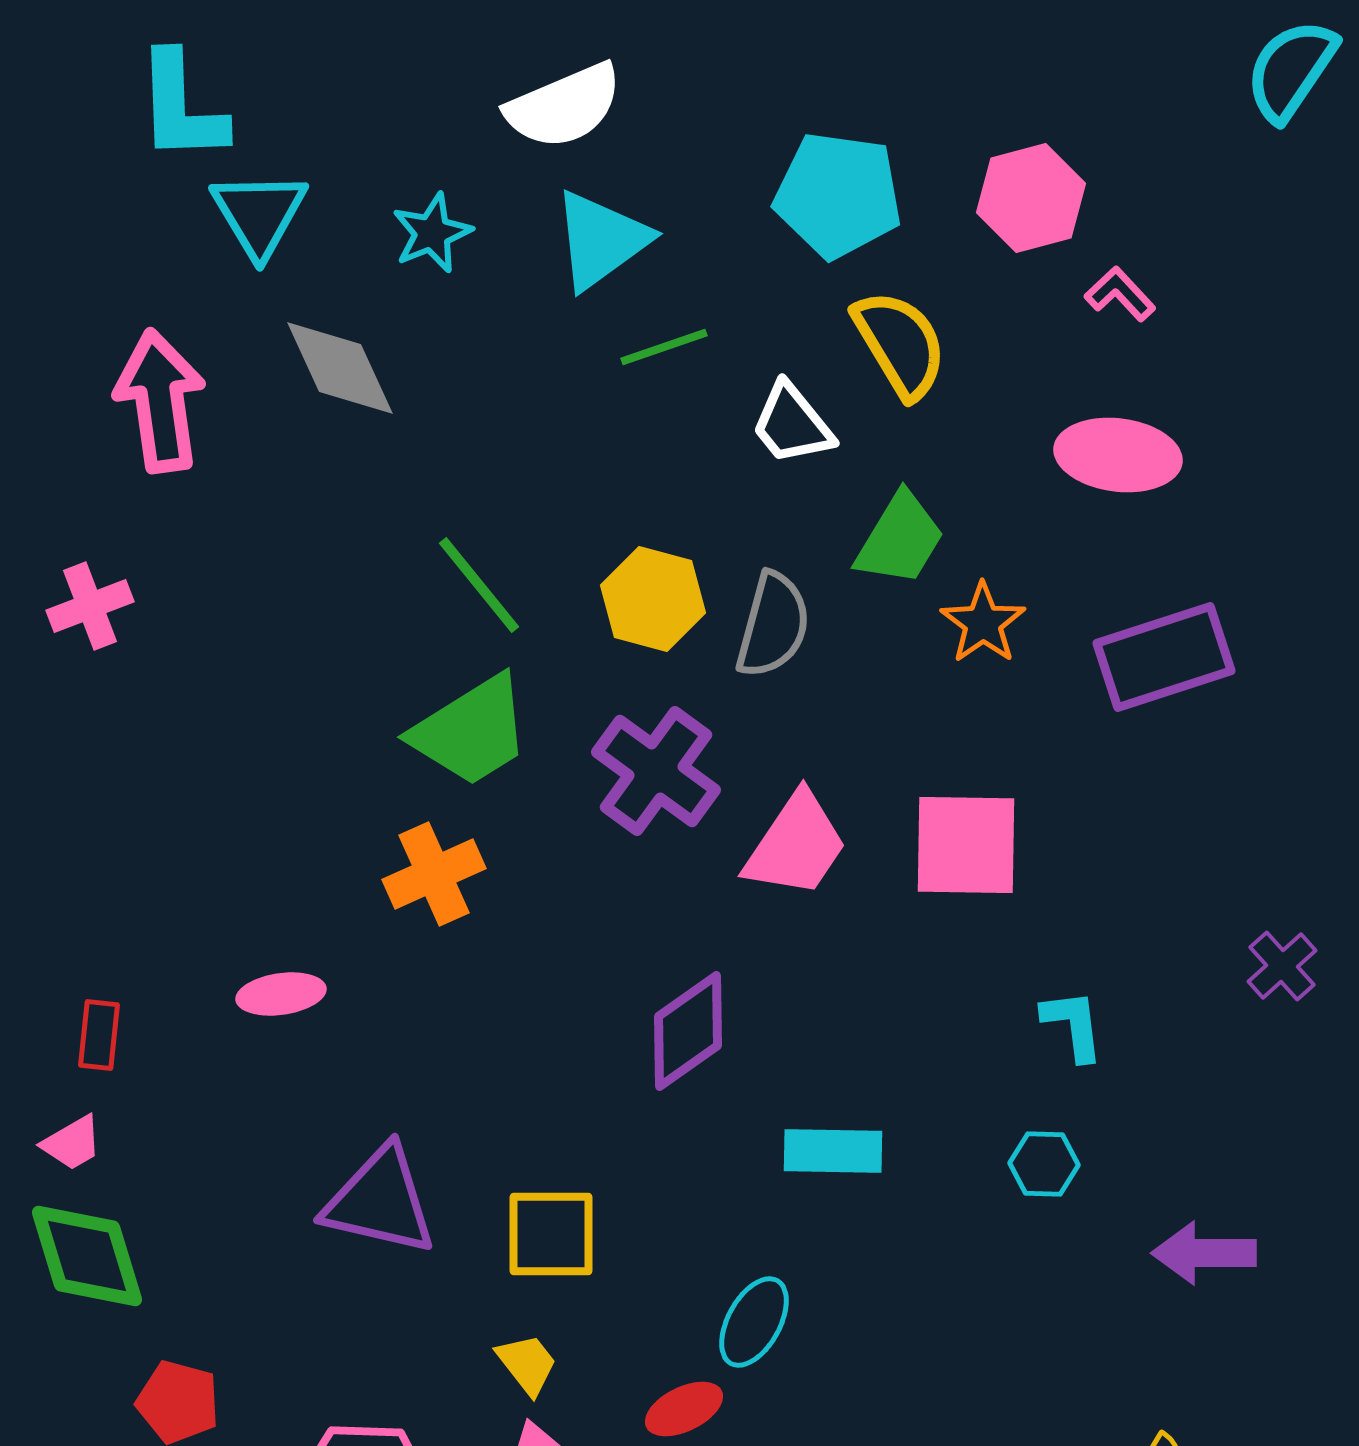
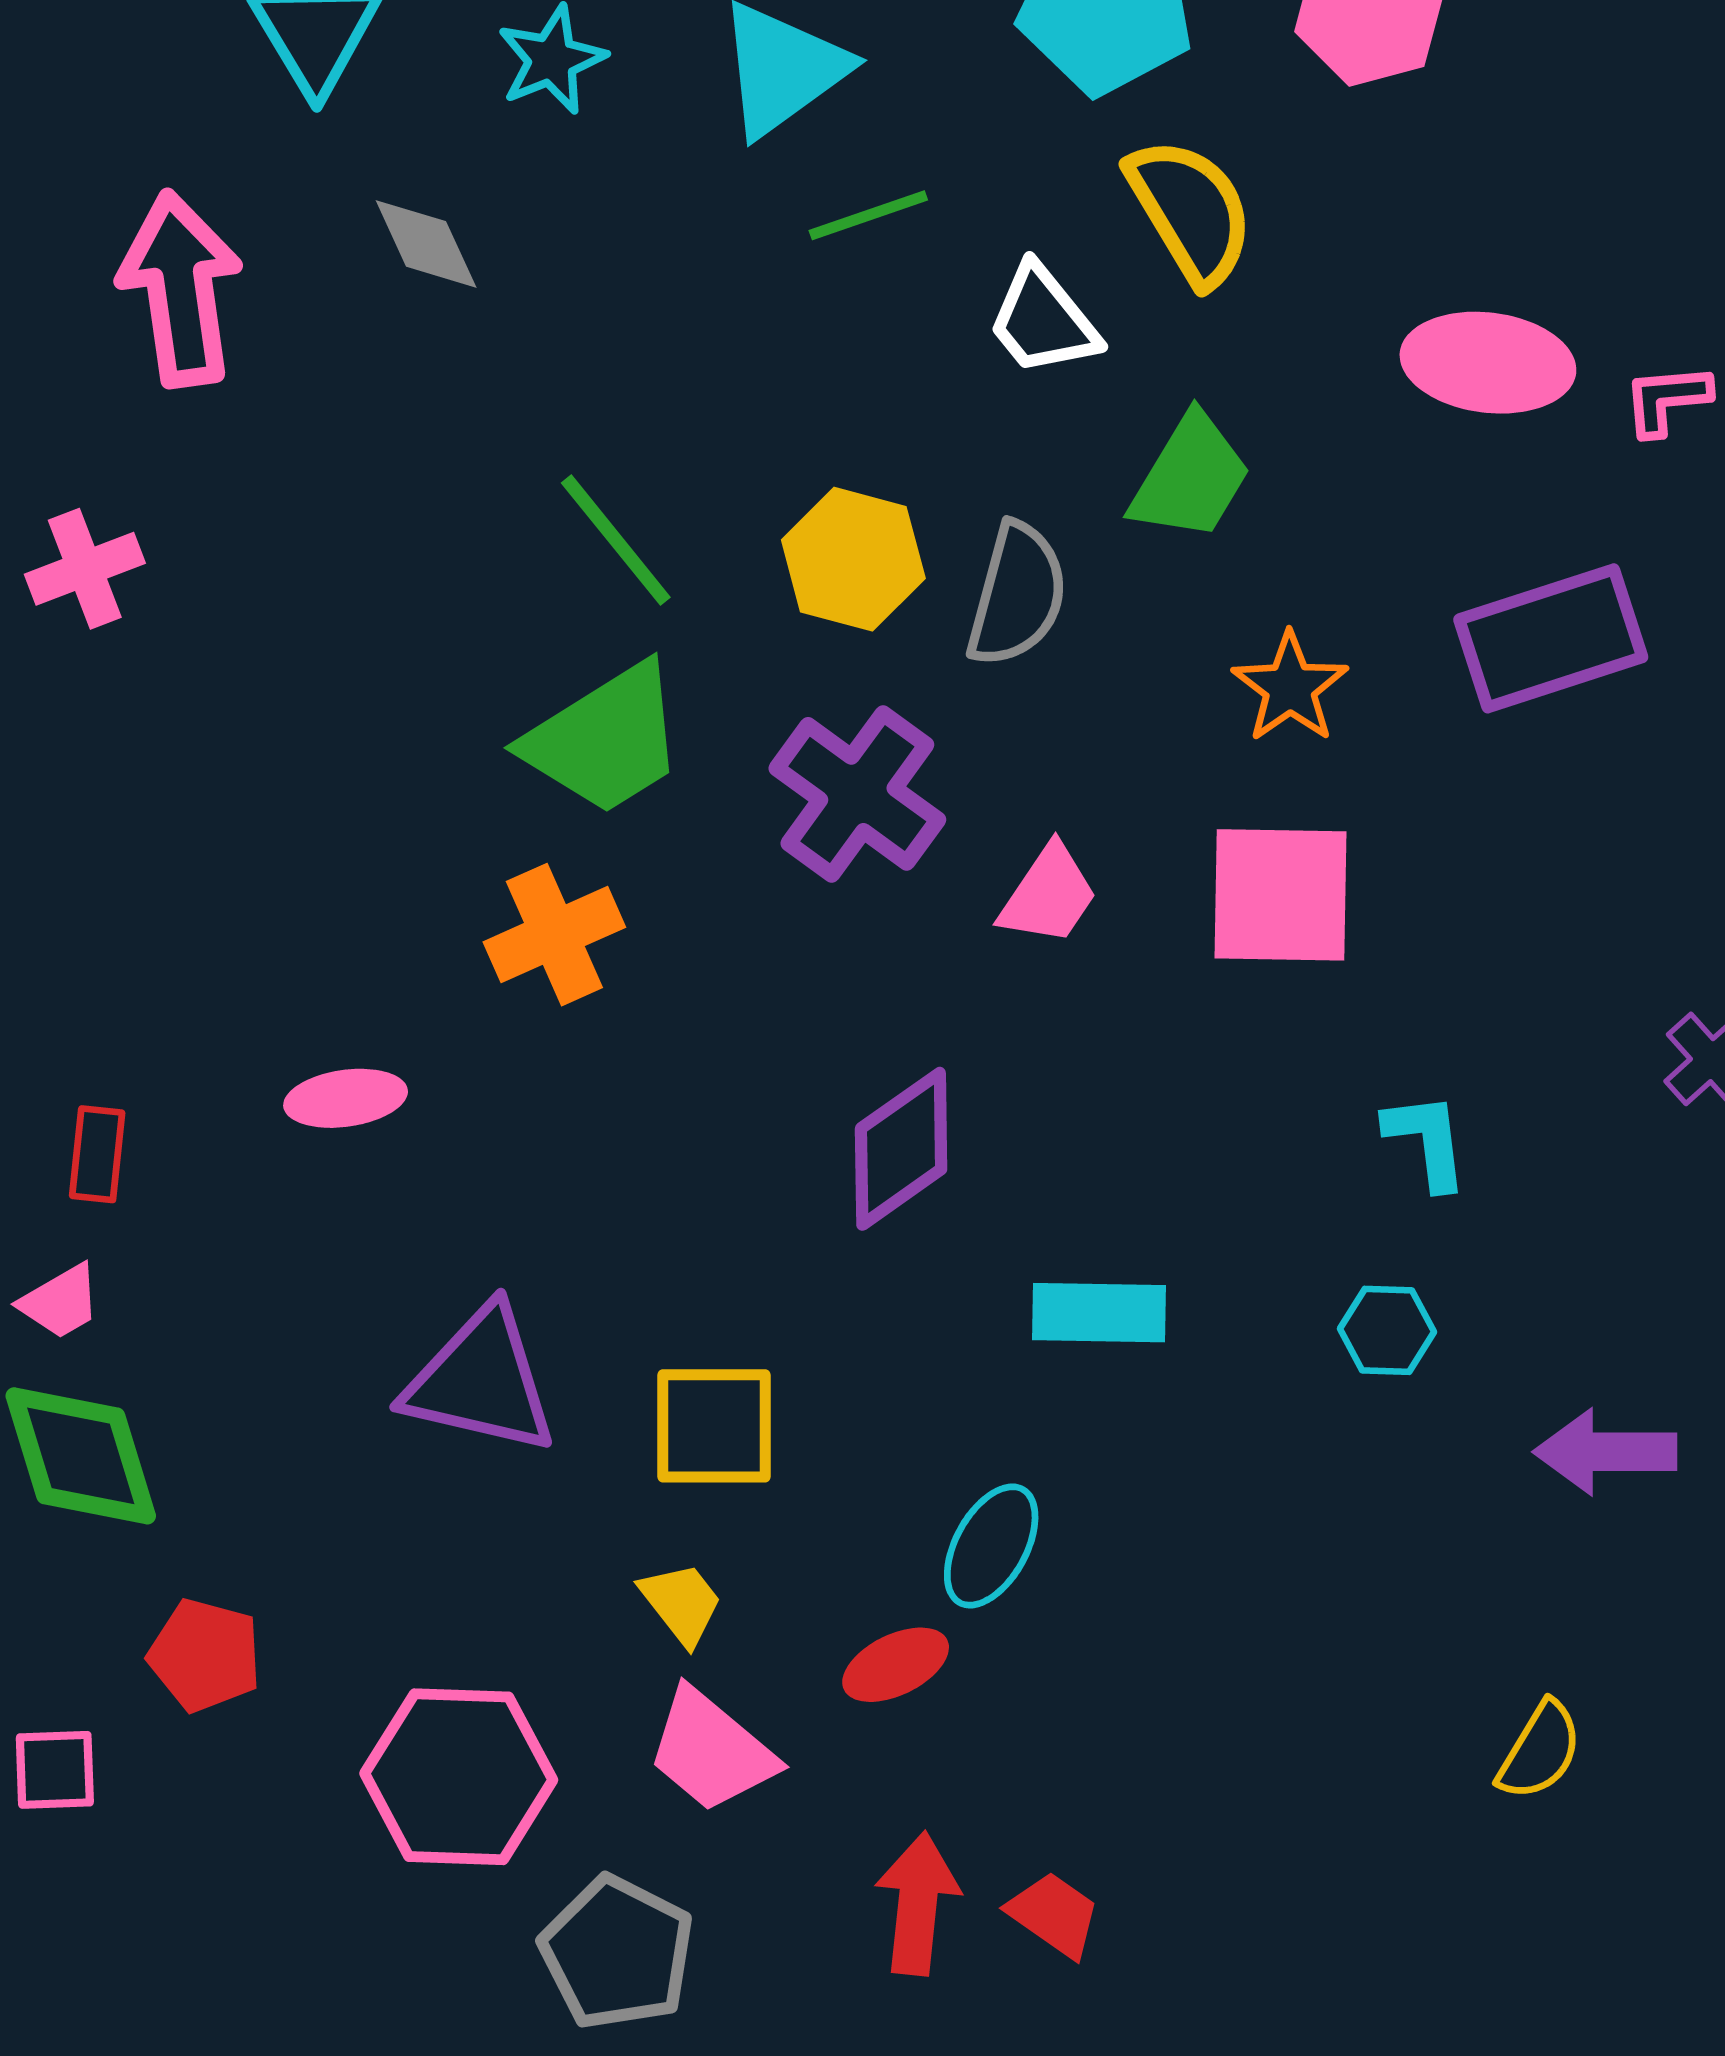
pink L-shape: (1120, 294) -> (1667, 399), moved, turned -52
gray diamond: (340, 368) -> (426, 244), size x0.7
orange star: (983, 623) -> (1290, 687), moved
pink trapezoid: (796, 845) -> (1048, 895), size x0.7

